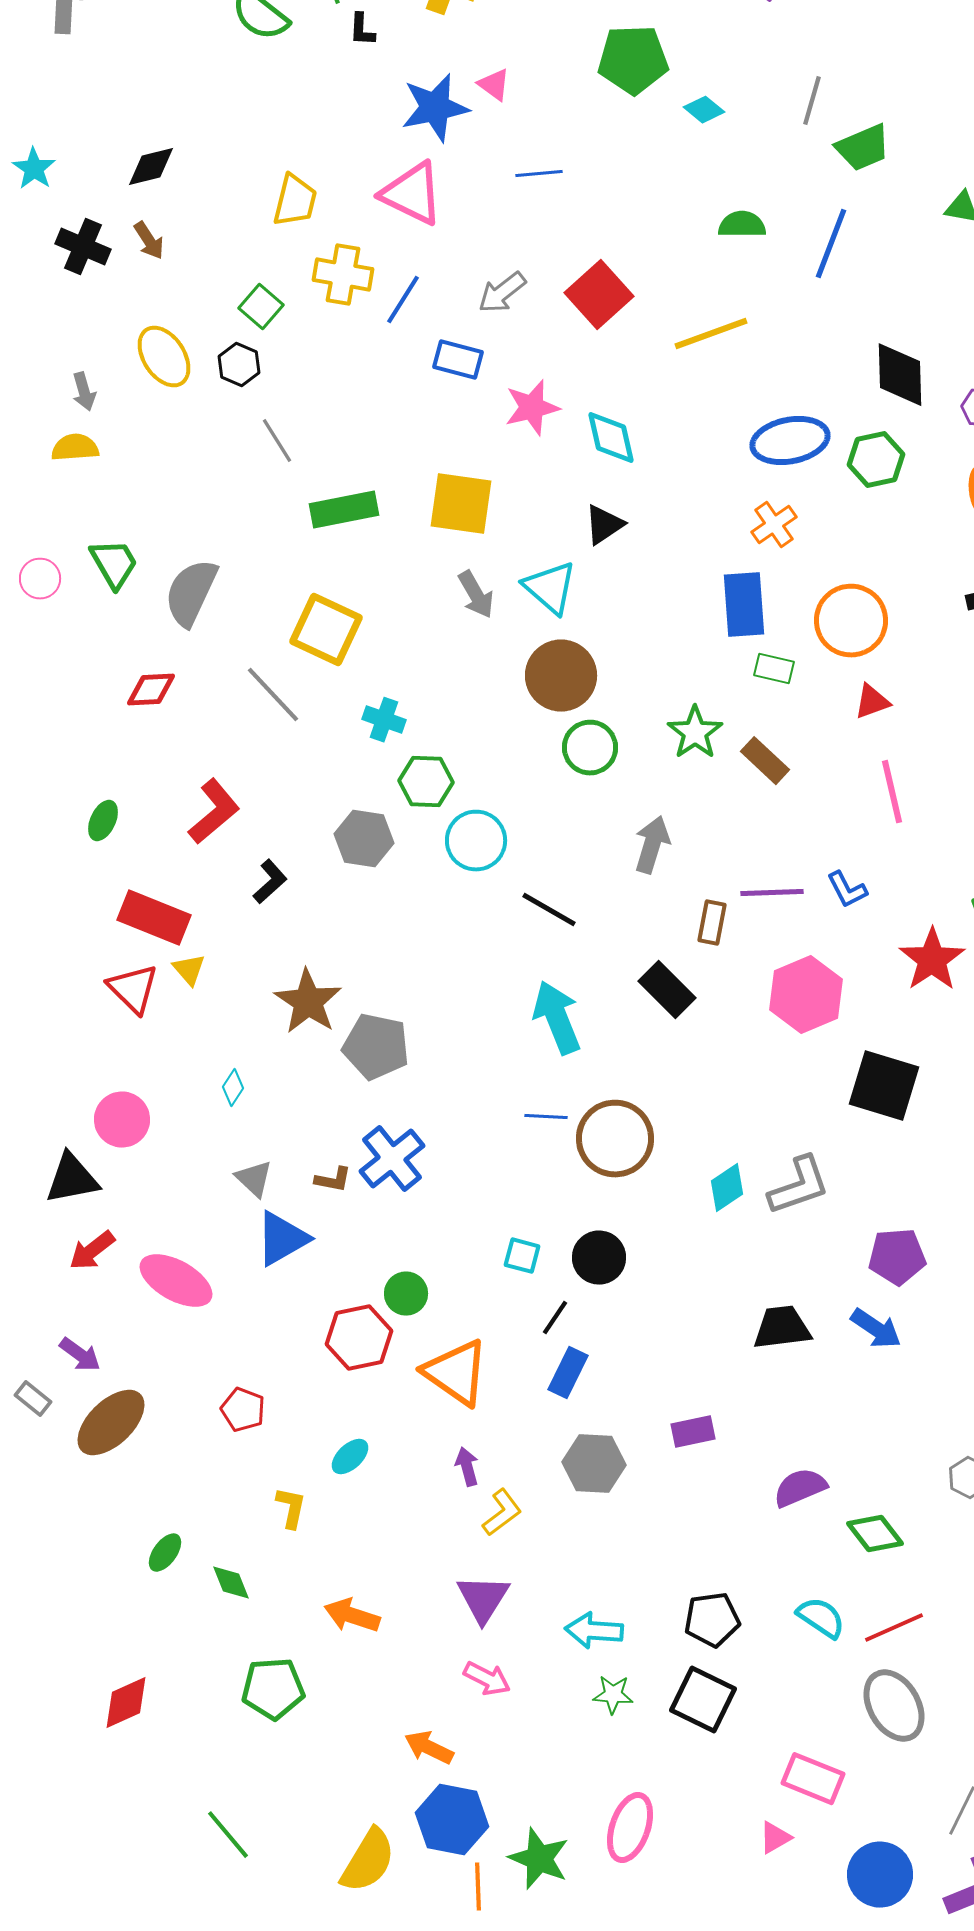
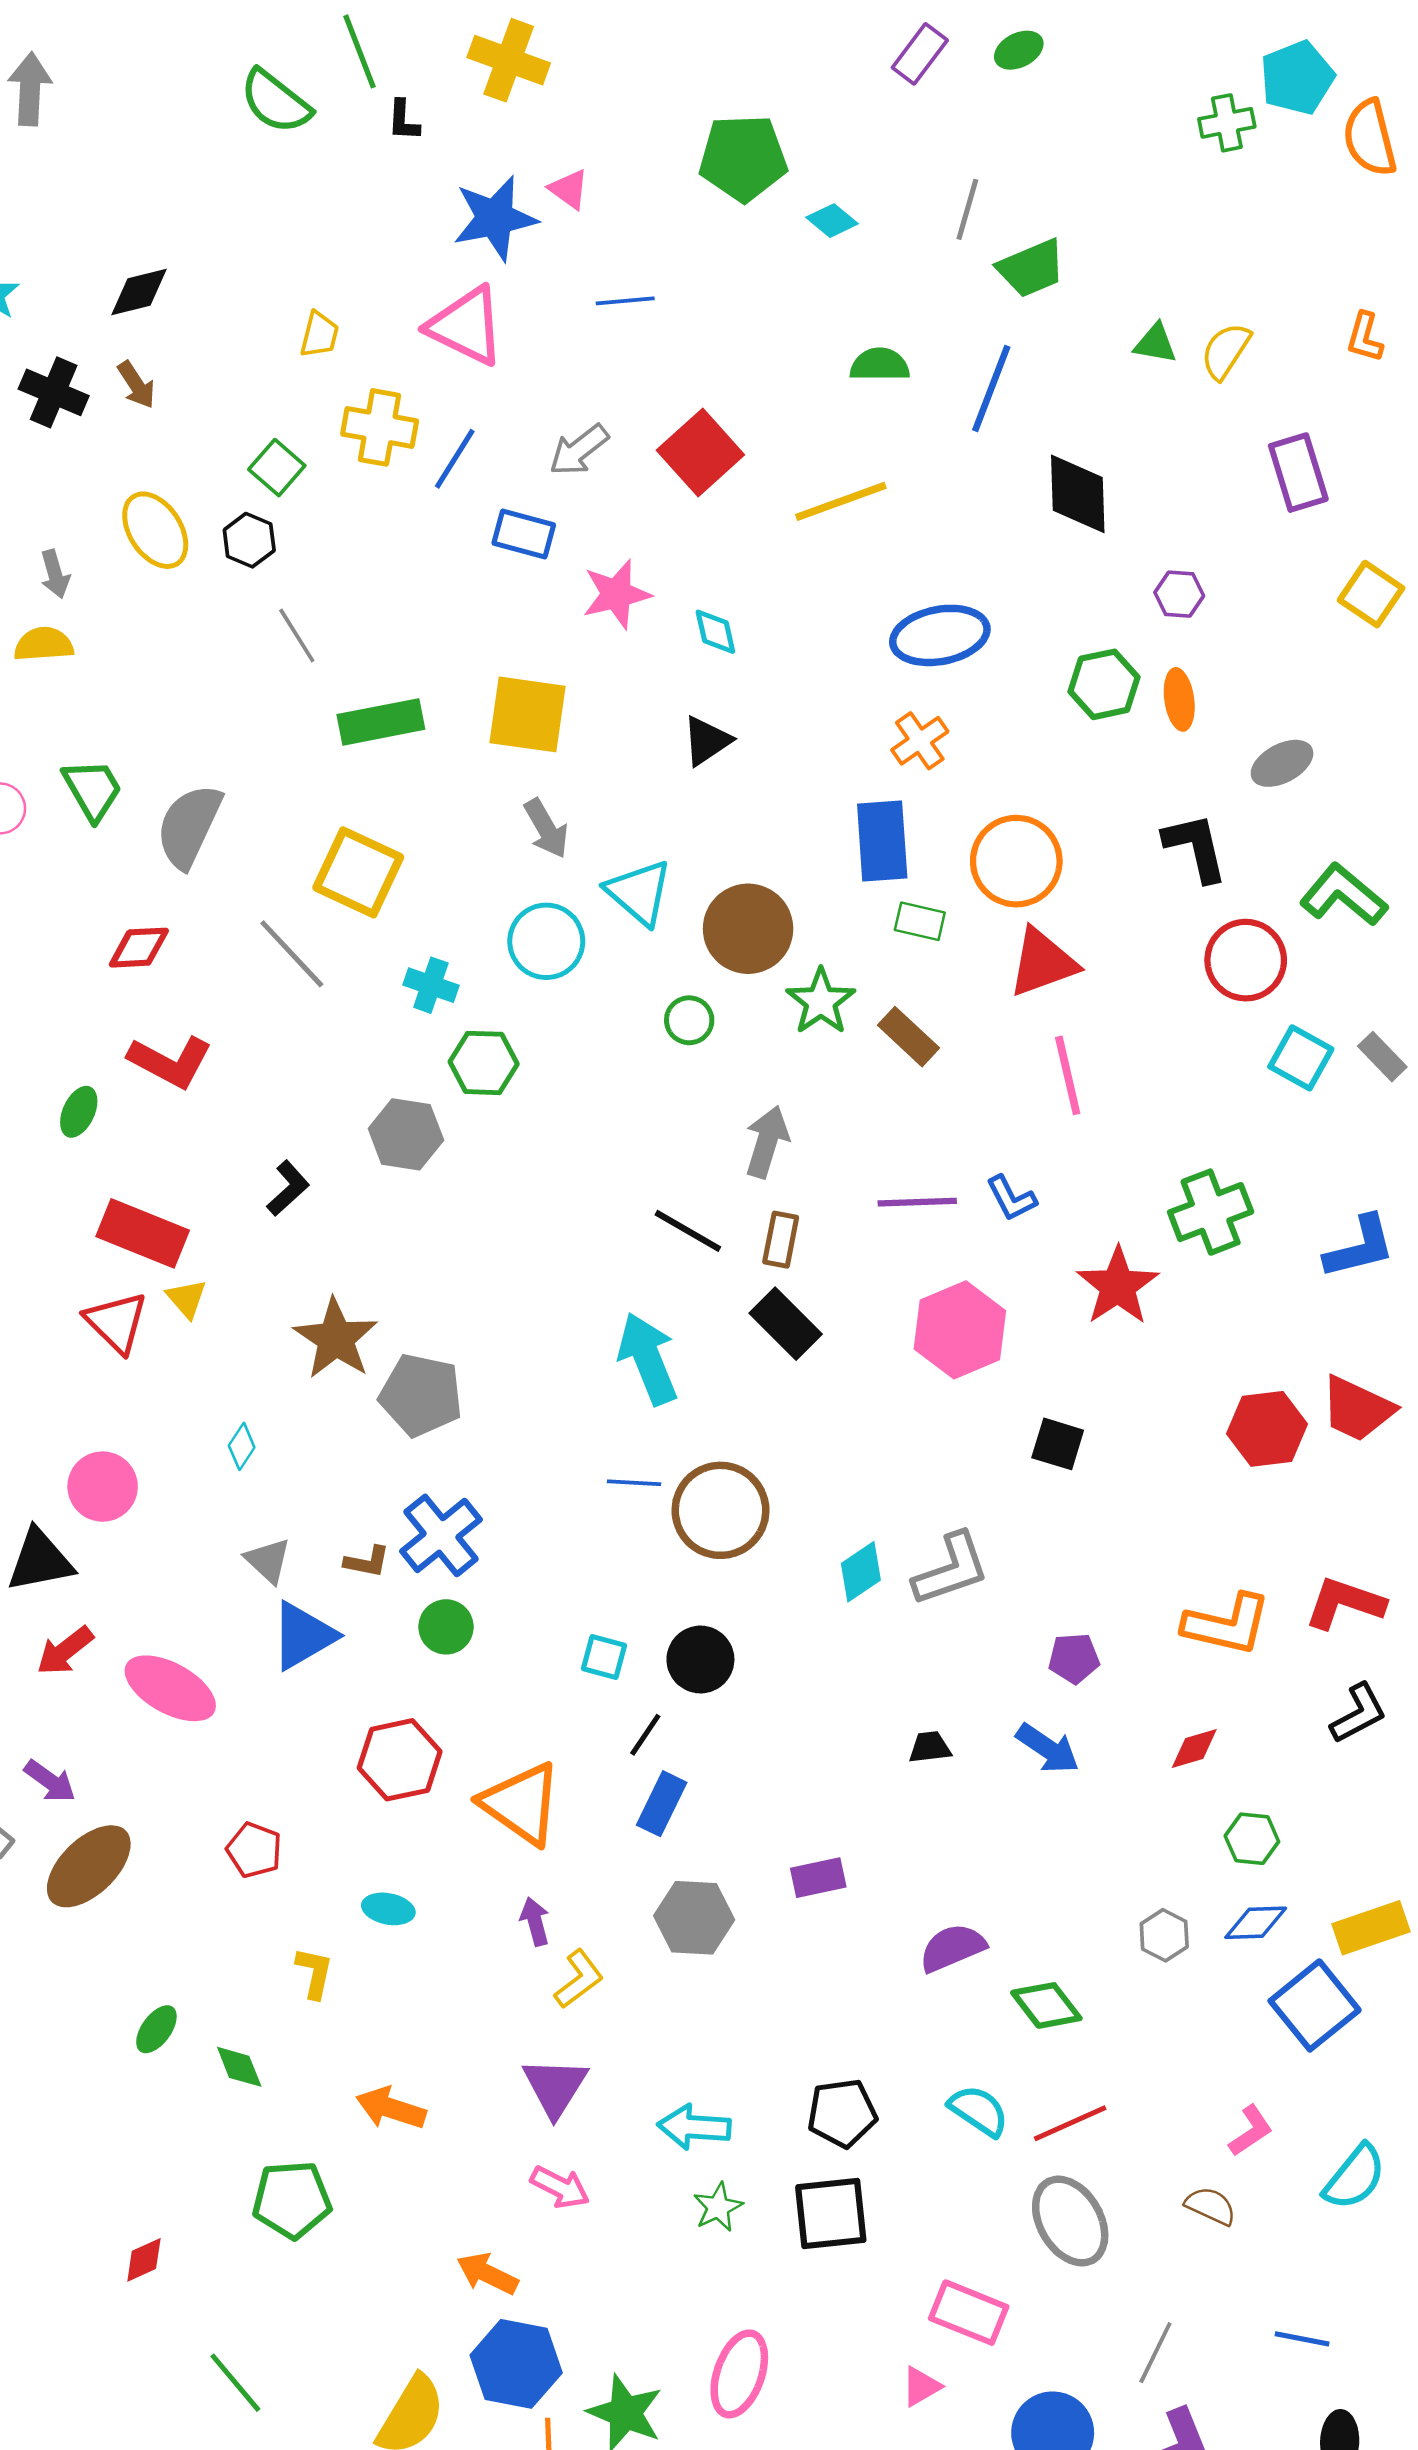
yellow trapezoid: (295, 201) -> (319, 335), size x0.7
black diamond: (900, 375) -> (1078, 494), moved
cyan diamond: (611, 438) -> (715, 632), size x0.7
green hexagon: (876, 460) -> (1104, 684), moved
cyan triangle: (550, 588) -> (639, 892), moved
brown circle: (561, 676) -> (748, 929), moved
red triangle: (872, 702) -> (1043, 963), size x1.6
green circle: (590, 748) -> (689, 1020), size x0.7
red L-shape: (214, 812) -> (170, 1062), moved, turned 68
cyan circle: (476, 841) -> (546, 941), moved
black line: (549, 910) -> (688, 1231), moved
brown rectangle: (712, 923) -> (781, 1240), moved
black square: (884, 1086) -> (1058, 1444), size x0.6
purple pentagon: (897, 1257) -> (1074, 1658), size x0.7
green circle: (406, 1294) -> (446, 1627), moved
black trapezoid: (782, 1328) -> (930, 1747), size x0.6
cyan ellipse: (350, 1457) -> (388, 1909), turned 54
green star: (613, 1695) -> (718, 2207), turned -30
black square: (703, 1700) -> (831, 2214), turned -32
red diamond: (126, 1703) -> (144, 2260), moved, size x0.7

